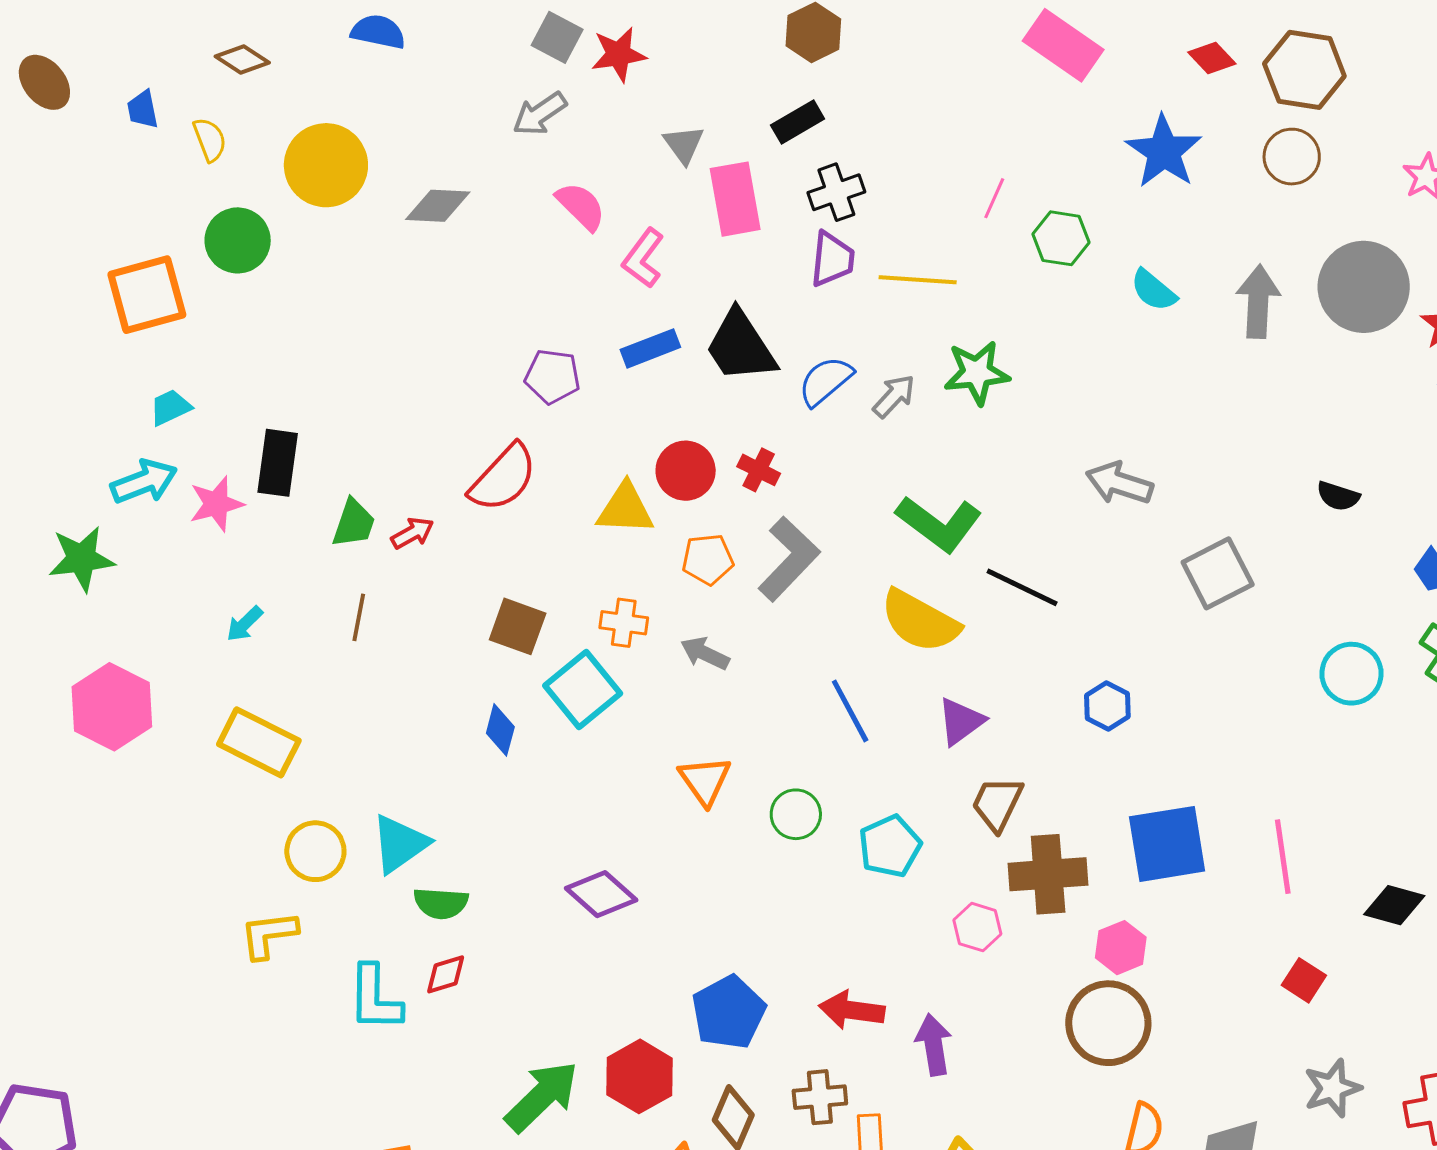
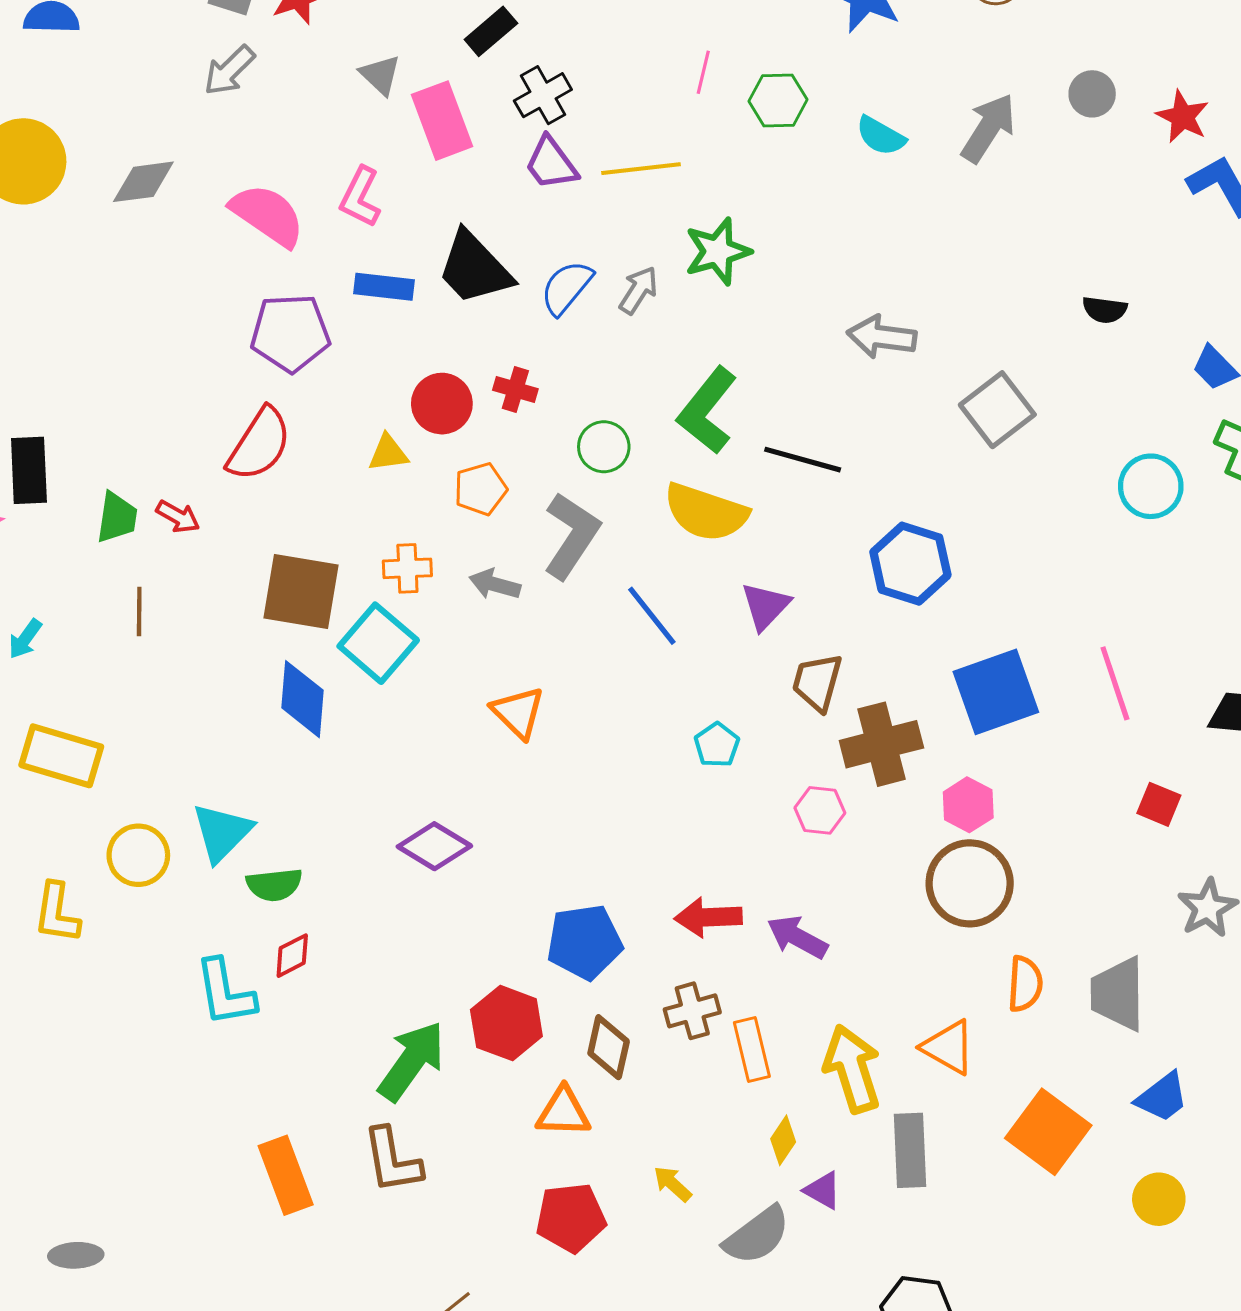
pink semicircle: (581, 206) -> (268, 215), moved, size x1.4
purple trapezoid: (832, 259) -> (551, 163), turned 148
gray circle: (1364, 287) -> (1092, 94), size x0.5
gray arrow: (1258, 302) -> (988, 128), turned 40
blue rectangle: (650, 348) -> (384, 287), turned 38
purple pentagon: (552, 376) -> (290, 333), size x1.4
yellow triangle: (625, 509) -> (388, 453), size x0.7
green L-shape: (939, 524) -> (707, 411), turned 102
red arrow: (412, 533) -> (178, 517), turned 69
gray L-shape: (789, 559) -> (571, 536), moved
brown square: (518, 626) -> (301, 591), size x1.4
blue hexagon: (1107, 706) -> (910, 564), size x1.6
blue diamond: (500, 730) -> (303, 699), size x1.5
green circle: (796, 814) -> (604, 447), moved
cyan pentagon: (890, 846) -> (717, 745), size x0.7
yellow L-shape: (269, 935) -> (57, 913), moved, turned -64
blue pentagon: (729, 1012) -> (585, 942), turned 30
purple arrow: (934, 1045) -> (797, 937), turned -42

